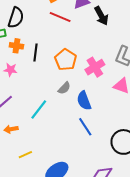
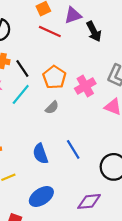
black line: (35, 52) -> (22, 69), turned -42
blue semicircle: (84, 101) -> (40, 154), moved
cyan line: (39, 109) -> (21, 94), moved

